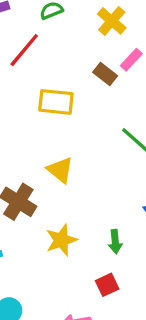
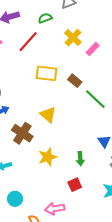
yellow cross: (112, 21) -> (73, 38), moved
brown rectangle: (105, 74) -> (75, 81), moved

